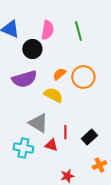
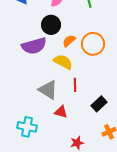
black circle: (32, 49) -> (51, 25), moved
red line: (65, 132) -> (75, 85), moved
cyan cross: (23, 148) -> (27, 127), moved

